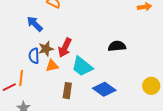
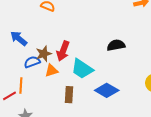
blue arrow: (35, 24) -> (19, 38), moved
blue semicircle: (34, 56) -> (32, 62), turned 77

